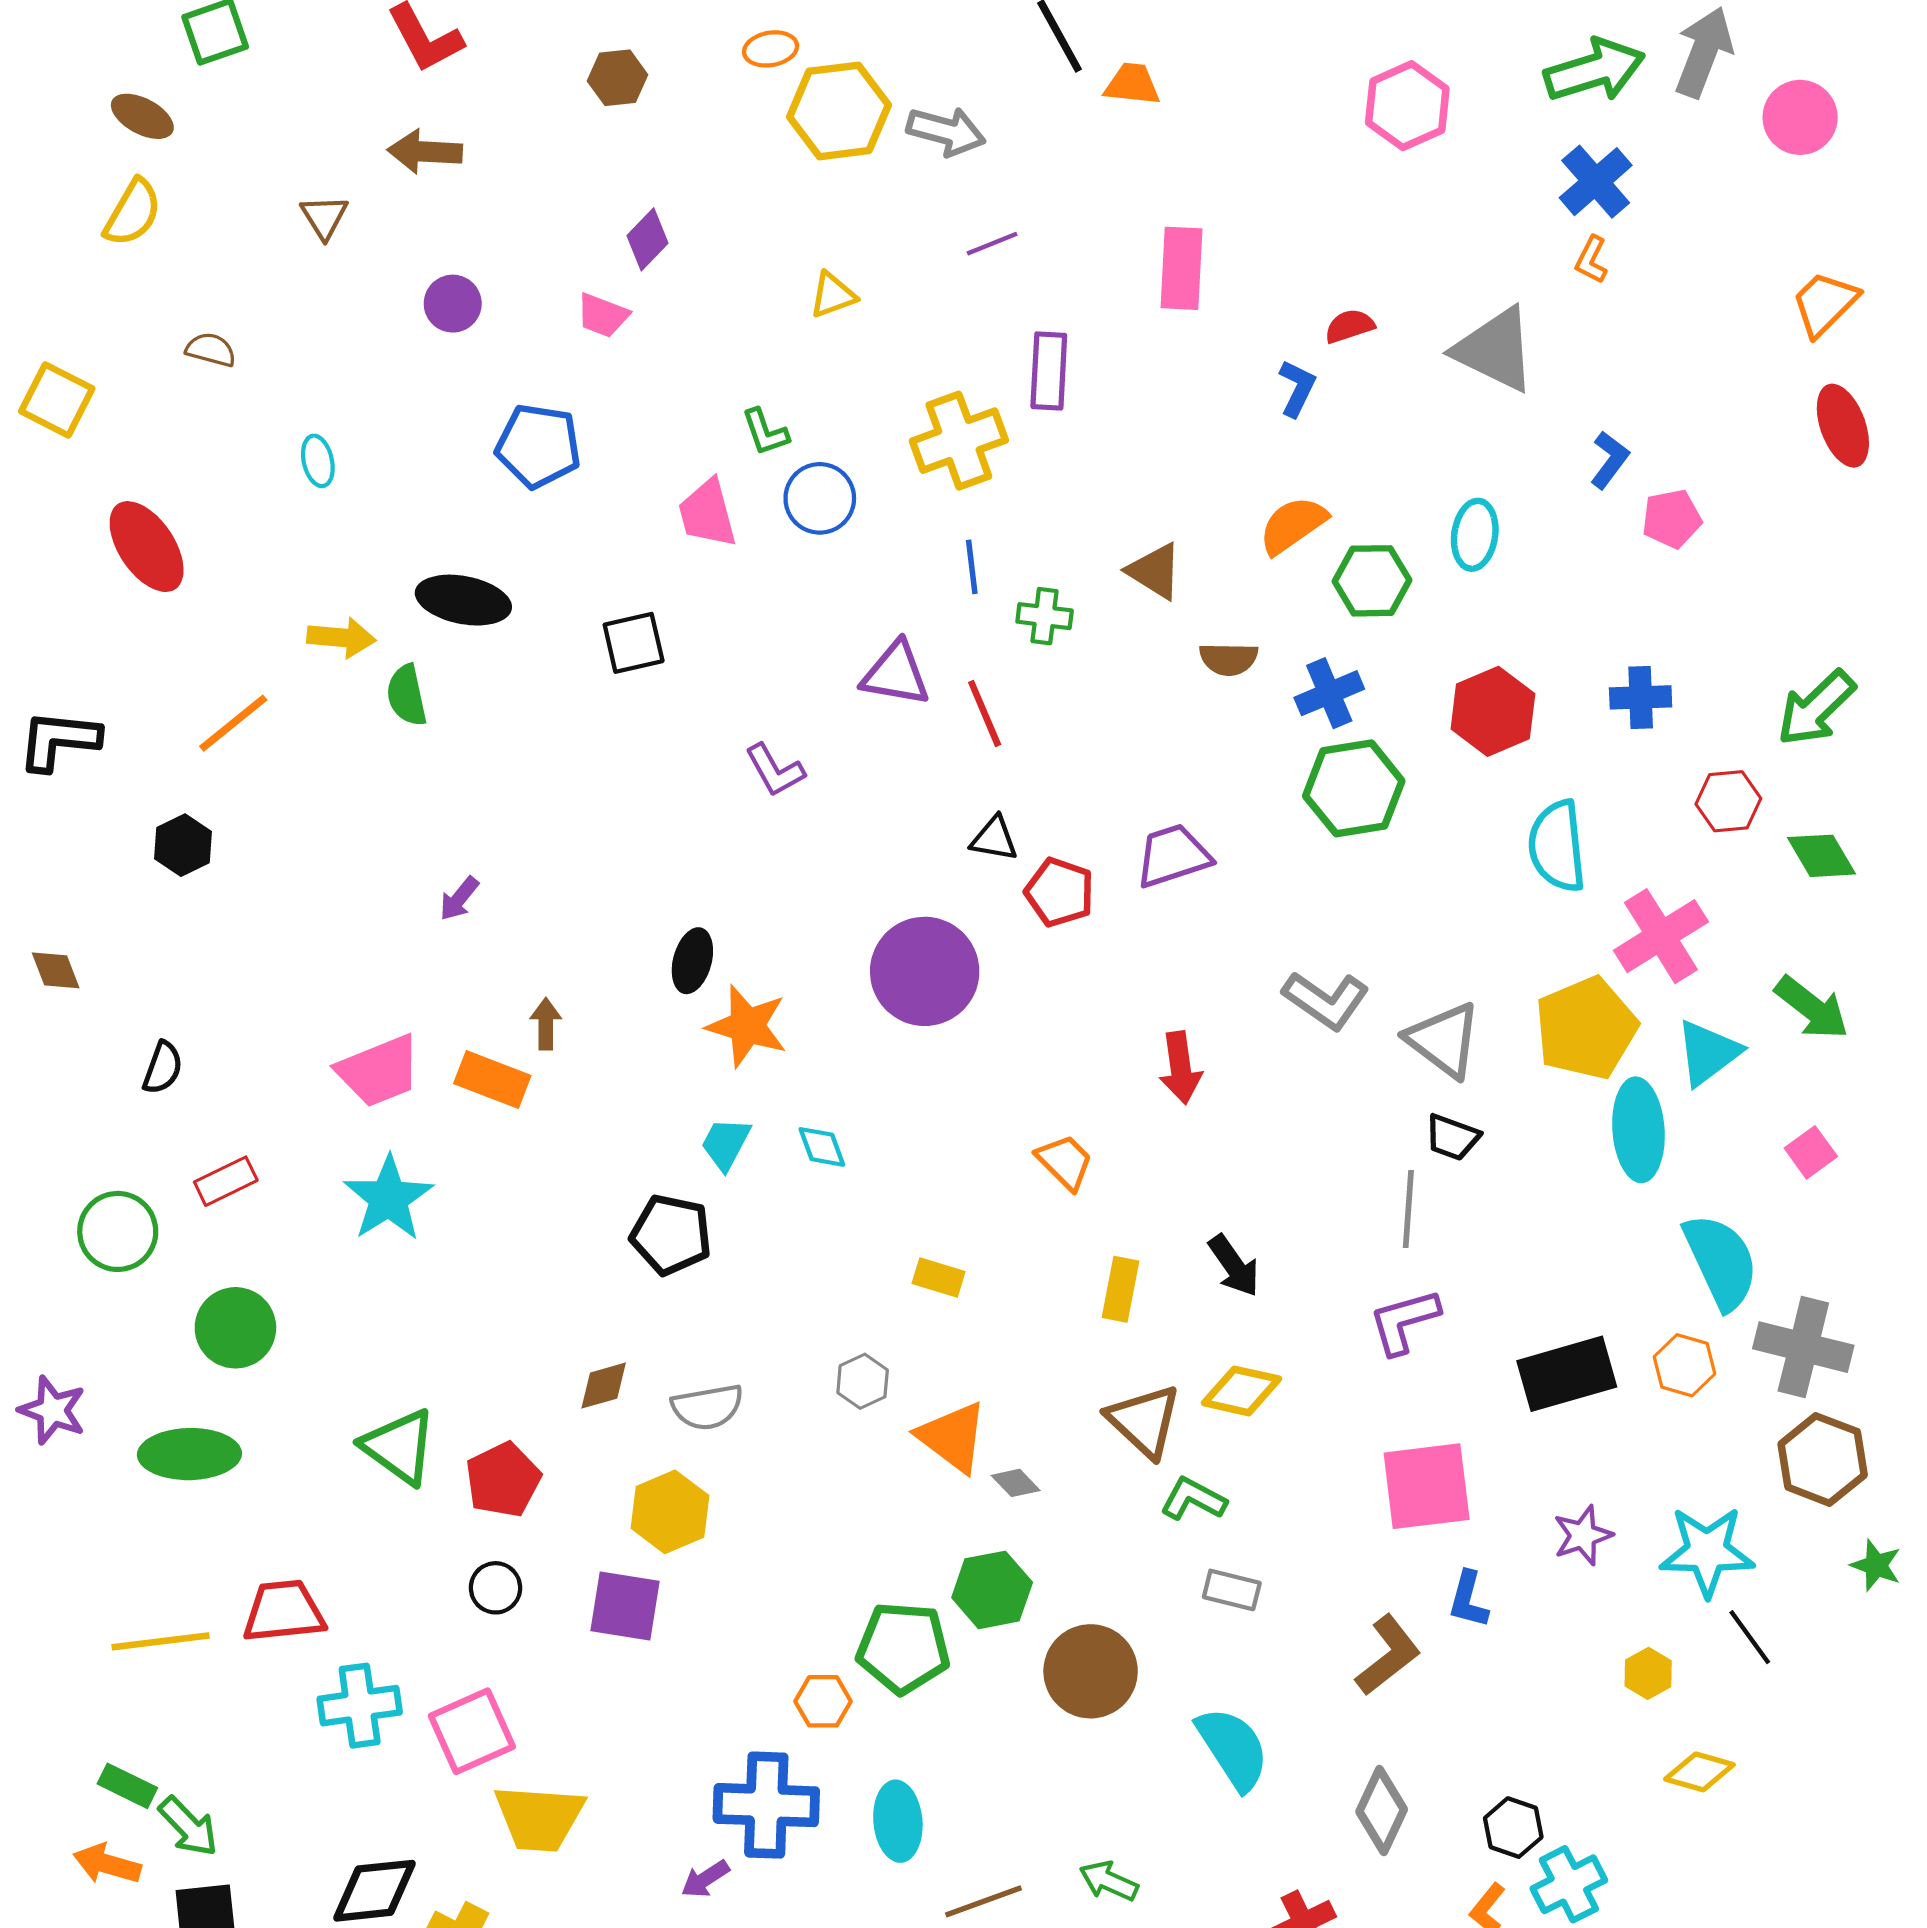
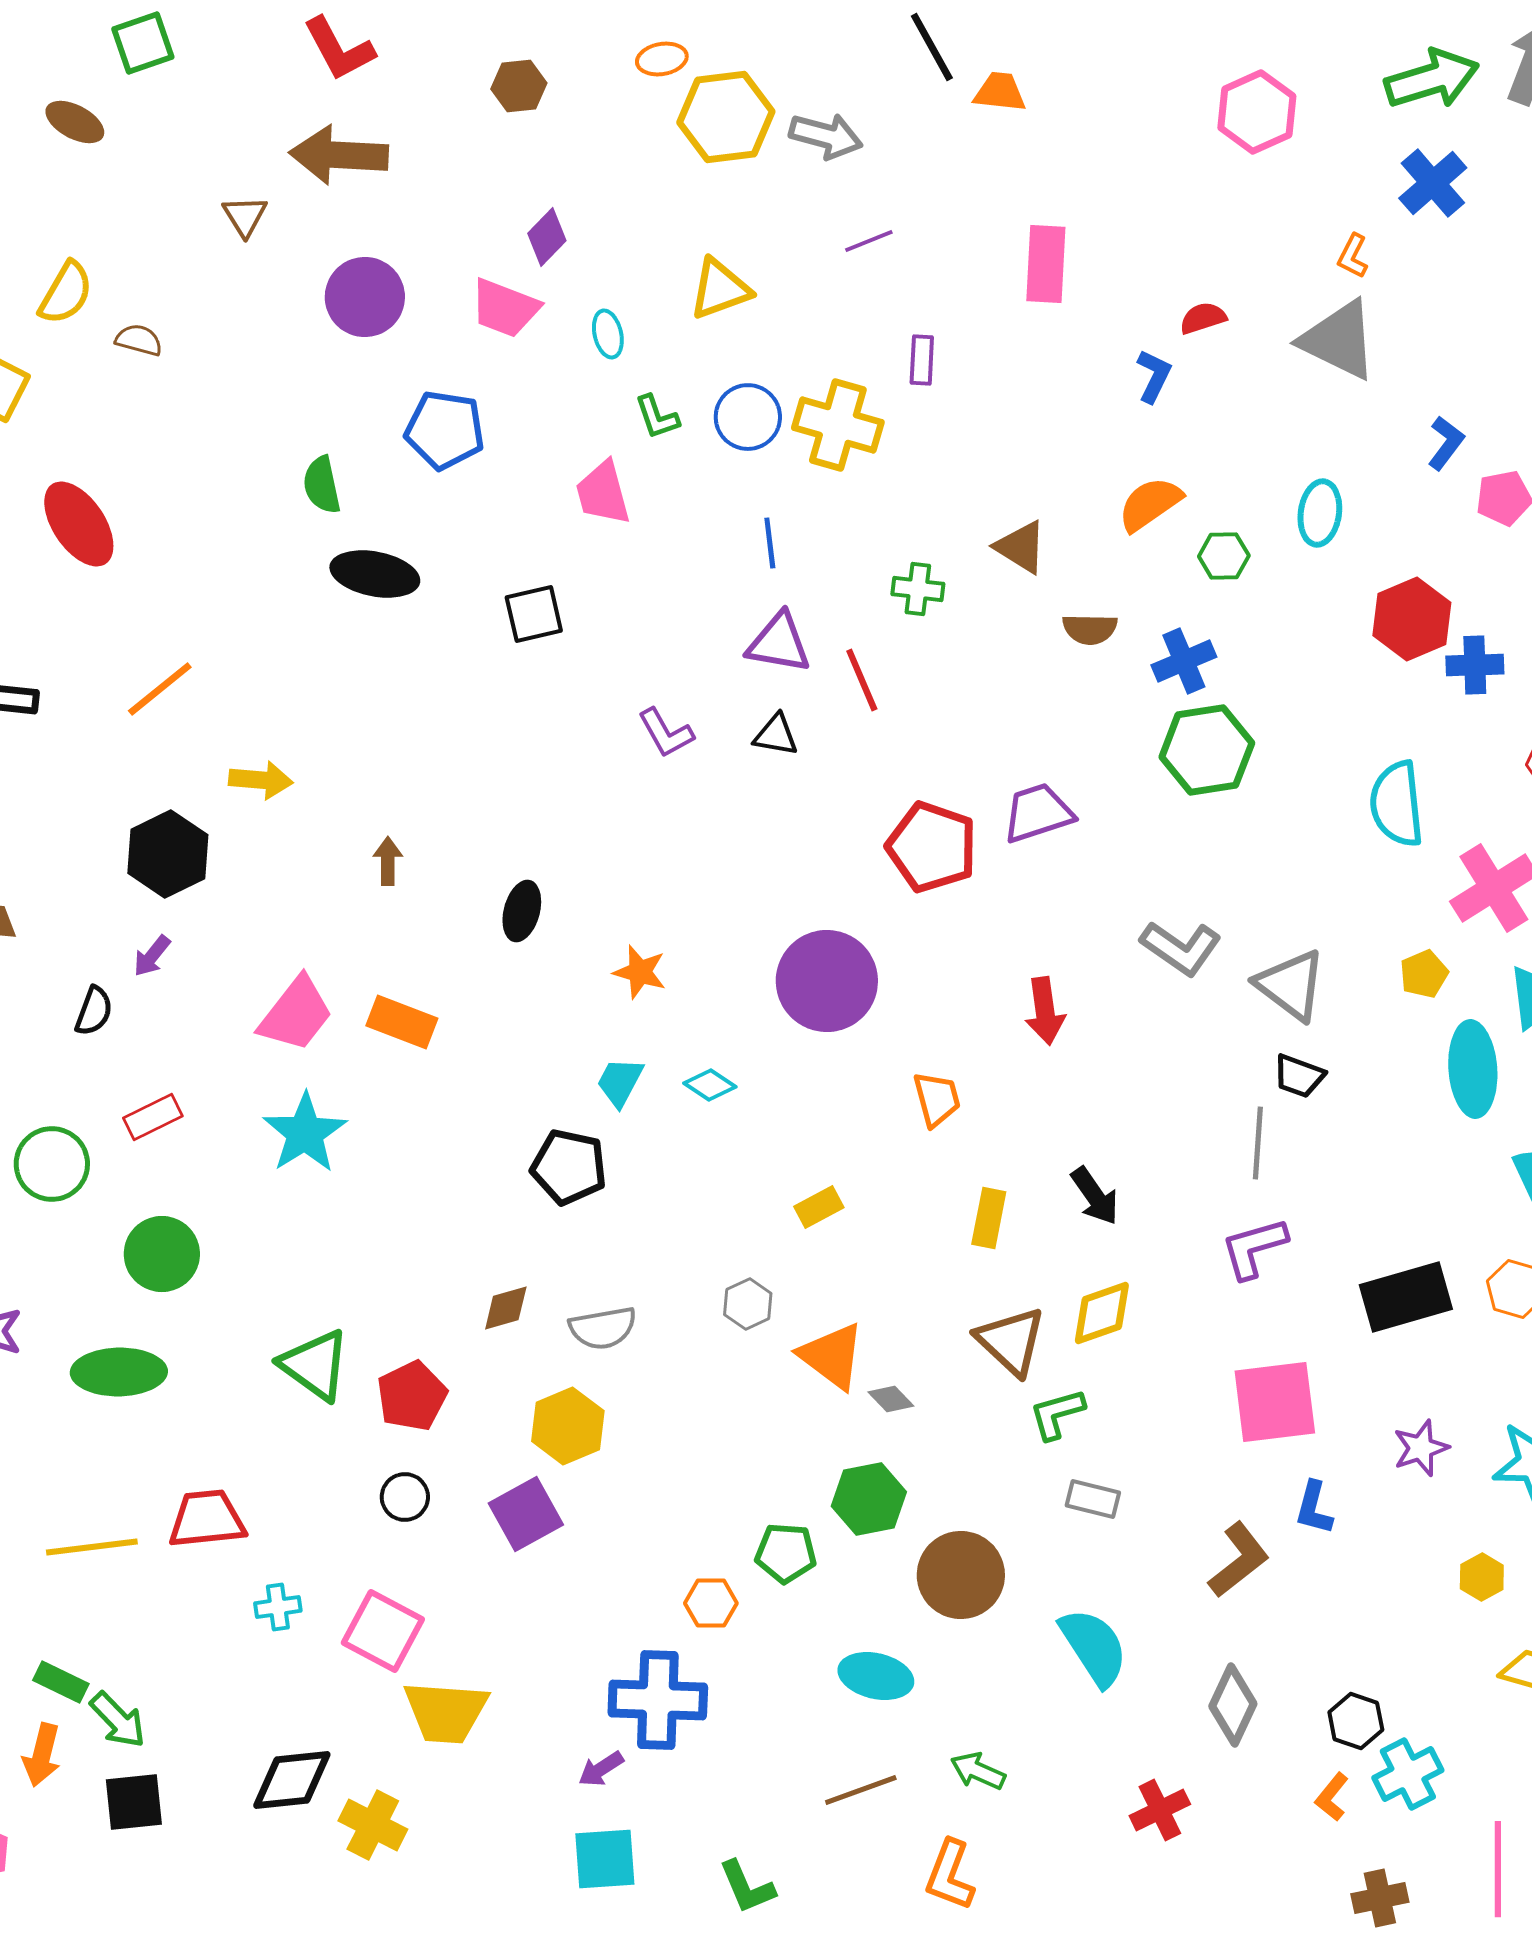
brown arrow: (425, 152) -> (339, 155), size x1.4
yellow semicircle: (133, 213) -> (66, 293), moved
orange L-shape: (1591, 260) -> (1353, 256), moved
yellow triangle: (833, 295) -> (720, 289), size x1.4
purple circle: (453, 304) -> (365, 297), size x1.5
pink trapezoid: (603, 315) -> (505, 308), size x1.4
purple rectangle: (1049, 371) -> (922, 360), size x0.7
yellow cross: (959, 441) -> (838, 425), turned 36
cyan ellipse: (318, 461) -> (608, 334), moved
blue circle: (820, 498) -> (748, 417), moved
blue line: (972, 567) -> (770, 543), moved
green hexagon: (1372, 581) -> (1224, 556), size x0.7
yellow arrow: (341, 638) -> (261, 780), moved
green semicircle: (407, 695) -> (322, 485), moved
red hexagon: (1493, 711) -> (1412, 619), moved
black triangle: (994, 839) -> (776, 735), moved
black hexagon: (183, 845) -> (168, 854), moved, size x1.5
red pentagon: (1059, 892) -> (932, 847), size x1.4
purple arrow: (459, 899) -> (152, 956), moved
black ellipse: (692, 961) -> (522, 911), moved
purple circle: (925, 971) -> (827, 981), moved
brown arrow: (546, 1024) -> (388, 861), moved
orange star: (747, 1026) -> (640, 972), size x0.7
yellow pentagon: (1586, 1028) -> (1424, 974), size x0.5
pink trapezoid: (379, 1071) -> (296, 1014), turned -30
cyan diamond: (822, 1147) -> (710, 1085), turned -36
orange trapezoid: (1065, 1162) -> (937, 1099), turned 30
yellow rectangle: (939, 1277) -> (819, 1207), turned -45
yellow diamond: (1241, 1391) -> (1102, 1313), turned -32
green L-shape: (1193, 1499) -> (1057, 1414), turned -44
purple square: (625, 1606) -> (526, 1514), turned -38
green pentagon: (903, 1648) -> (786, 1553), size x0.7
cyan cross: (360, 1706) -> (278, 1607), size x0.6
pink square: (472, 1731) -> (383, 1631), turned -38
cyan ellipse: (898, 1821) -> (876, 1676), moved, turned -72
orange arrow: (107, 1864) -> (42, 1755), turned -92

